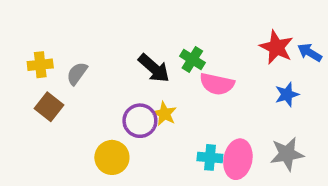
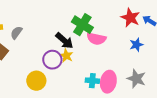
green cross: (192, 59) -> (82, 25), size x1.5
black arrow: (154, 68) -> (64, 41), moved
gray star: (287, 154) -> (136, 79), turned 30

